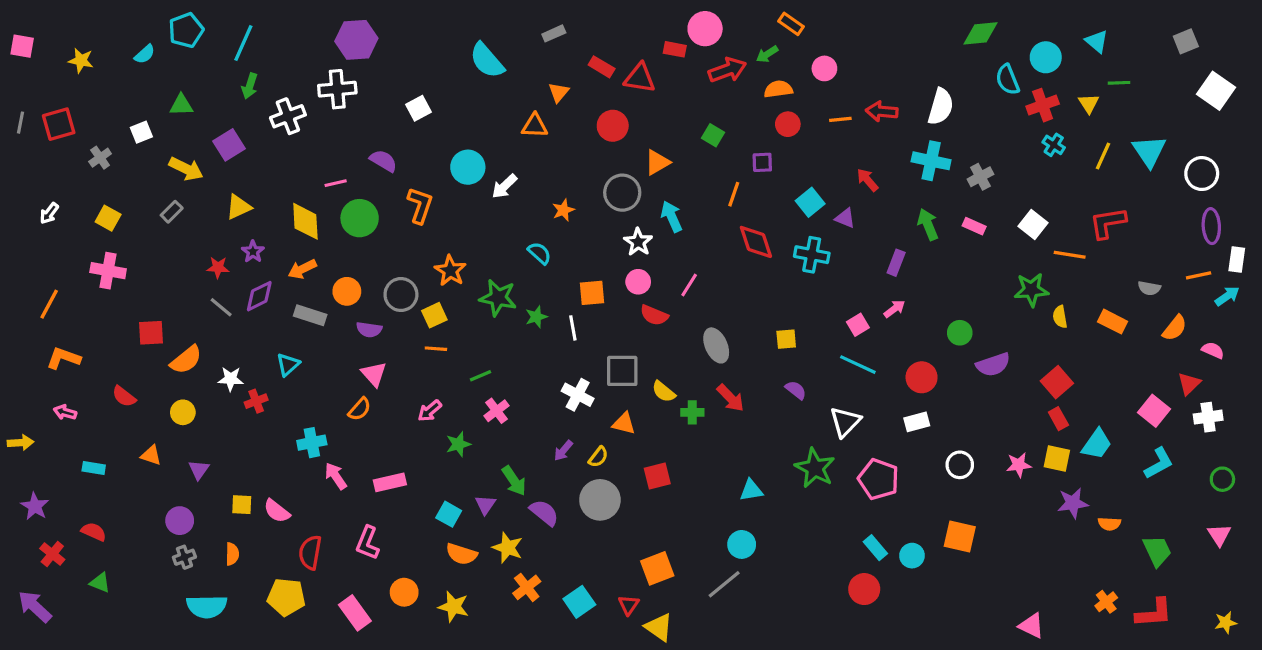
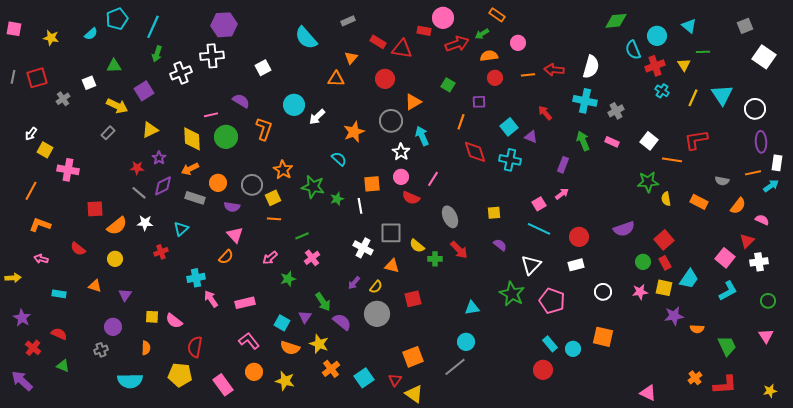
orange star: (563, 210) -> (354, 132), size x1.5
yellow square: (108, 218) -> (45, 150), moved
green circle: (960, 333) -> (643, 262), moved
white star: (231, 379) -> (145, 223), moved
pink L-shape: (368, 543) -> (249, 341), moved, turned 120
gray cross: (184, 557) -> (101, 350), moved

